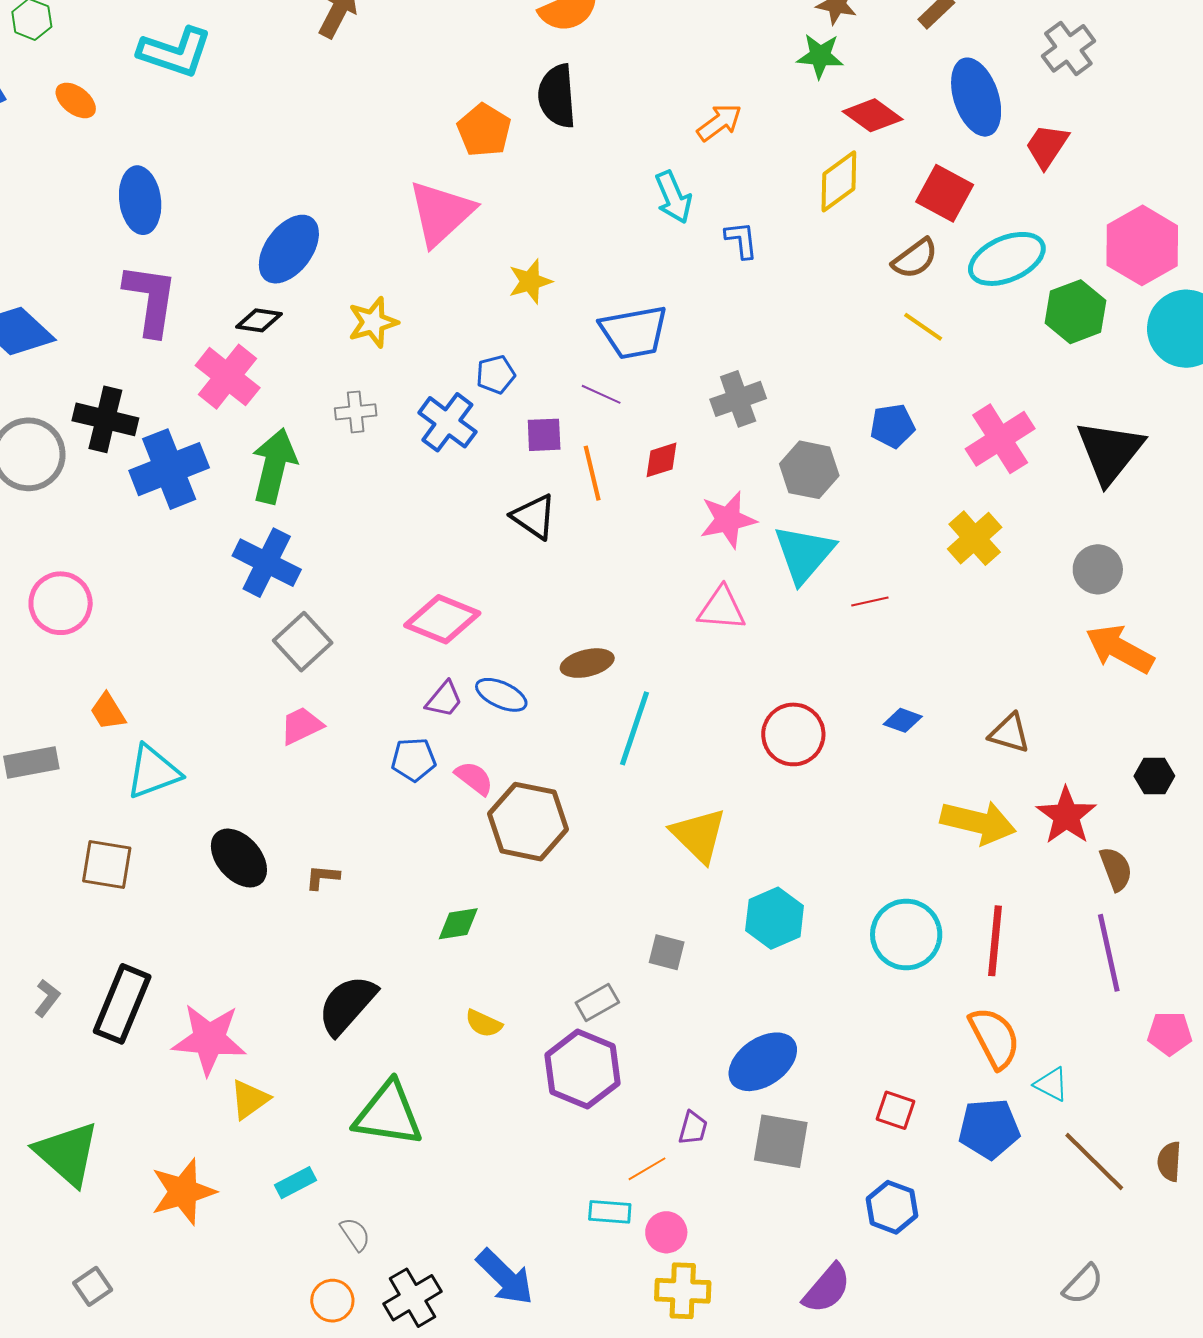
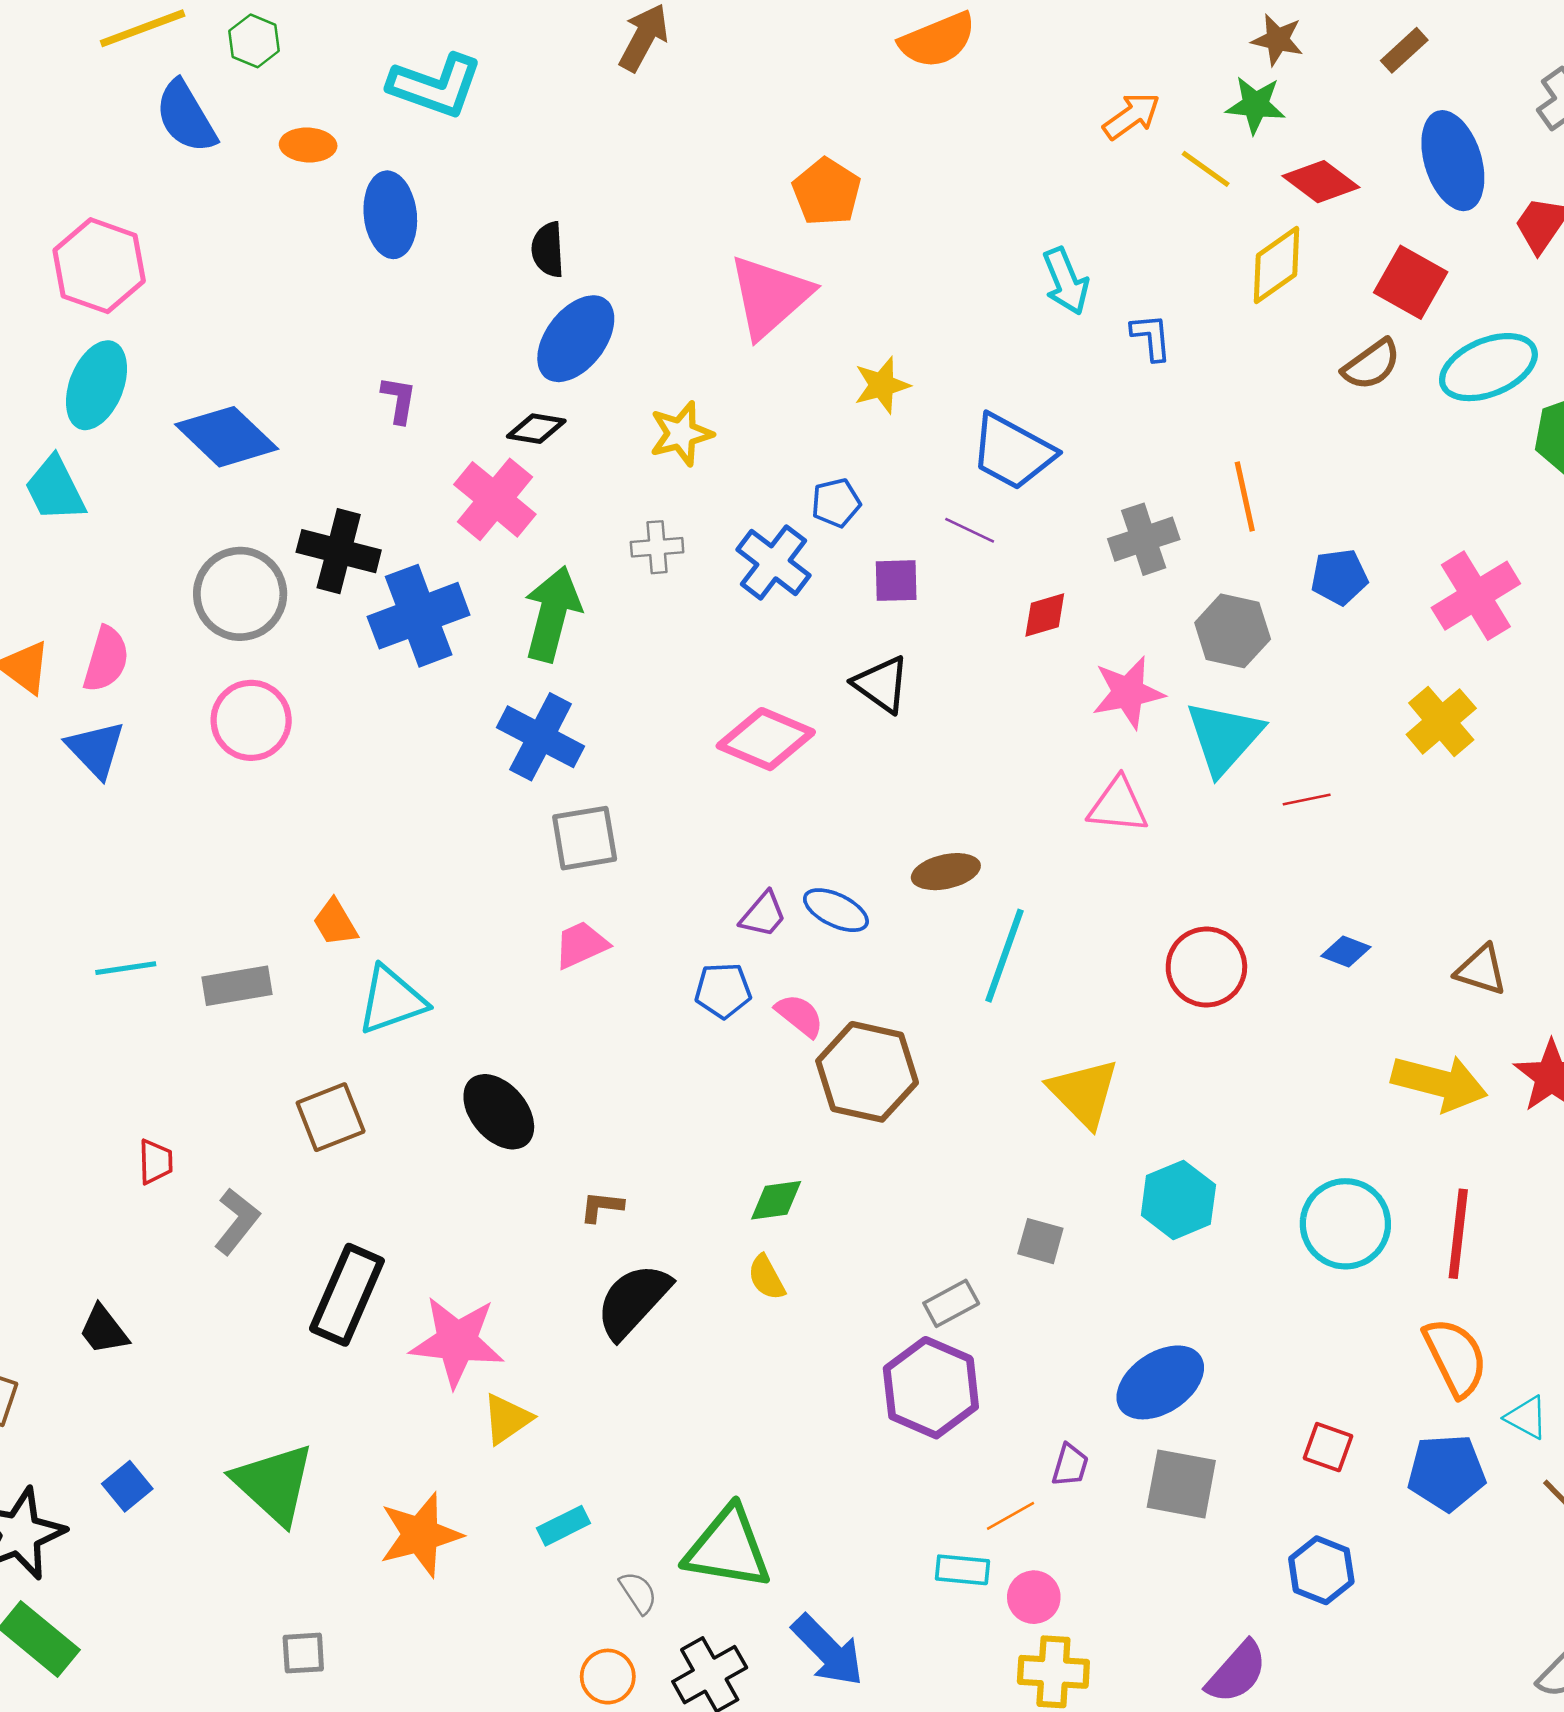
black semicircle: (557, 96) -> (548, 250), moved, size x0.7
orange ellipse: (76, 100) -> (308, 145), turned -36
orange arrow: (719, 122) -> (1132, 116), moved
blue ellipse: (140, 200) -> (390, 215), moved
purple L-shape: (151, 299) -> (399, 400), size x0.5
yellow line: (923, 327) -> (1206, 169), moved
blue trapezoid: (634, 332) -> (1013, 452), turned 38
orange line: (592, 473) -> (1245, 496), moved
pink circle: (61, 603) -> (251, 720), moved
pink diamond: (442, 619) -> (766, 739), moved
gray square: (303, 642) -> (585, 838), turned 32
brown square: (107, 865) -> (331, 1117), turned -32
brown L-shape: (322, 877) -> (602, 1207), moved
gray L-shape: (47, 998) -> (237, 1221), moved, size x1.4
yellow semicircle: (484, 1023) -> (766, 1277), moved, turned 36
green triangle: (388, 1114) -> (728, 1548), moved
gray square: (93, 1286) -> (303, 1653), turned 30

